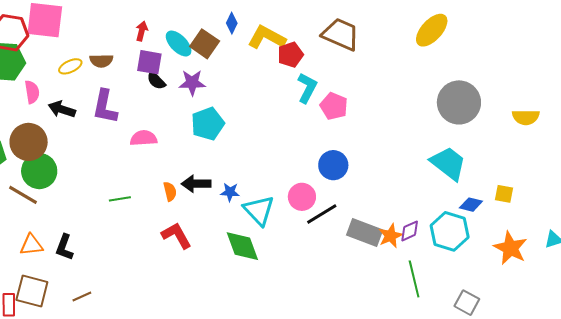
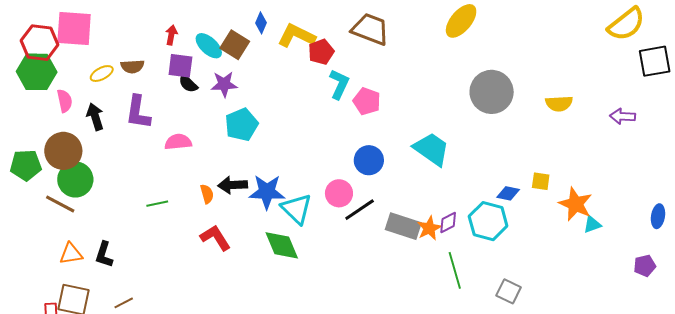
black arrow: (62, 109) -> (95, 117), turned 56
cyan trapezoid: (448, 163) -> (432, 149), moved
blue star: (230, 192) -> (267, 192), size x1.8
orange star: (510, 248) -> (576, 204), moved

